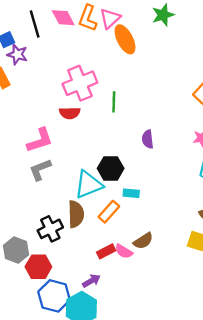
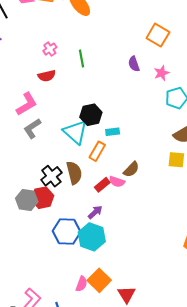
pink cross: (80, 83) -> (50, 49), size x0.5
purple semicircle: (148, 139) -> (134, 64), moved
cyan triangle: (88, 185) -> (75, 132), turned -44
brown semicircle: (76, 214) -> (74, 173), moved
red hexagon: (38, 267) -> (42, 198), moved

